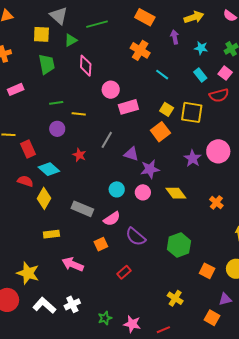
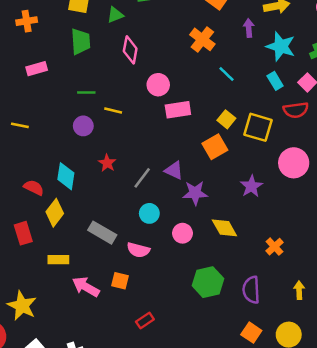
cyan star: (201, 48) -> (281, 46), size x1.6
gray line: (107, 140) -> (142, 178), moved
red rectangle: (28, 149) -> (23, 233), moved
pink circle: (218, 151) -> (294, 163), moved
cyan diamond: (49, 169) -> (66, 176), turned 50
pink circle: (143, 192) -> (182, 233), moved
pink semicircle: (112, 219) -> (138, 250), turned 42
purple semicircle: (136, 237) -> (251, 290), moved, turned 40
orange square: (101, 244) -> (120, 281), turned 32
green hexagon: (179, 245) -> (208, 282), moved
pink arrow: (73, 264) -> (86, 287), moved

